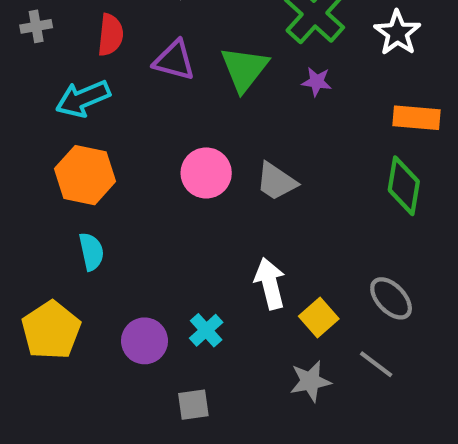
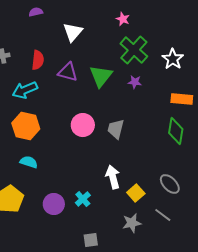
gray trapezoid: (276, 181) -> (116, 129), turned 70
cyan semicircle: (91, 252) -> (29, 162), turned -60
gray square: (193, 405) -> (91, 240), moved

